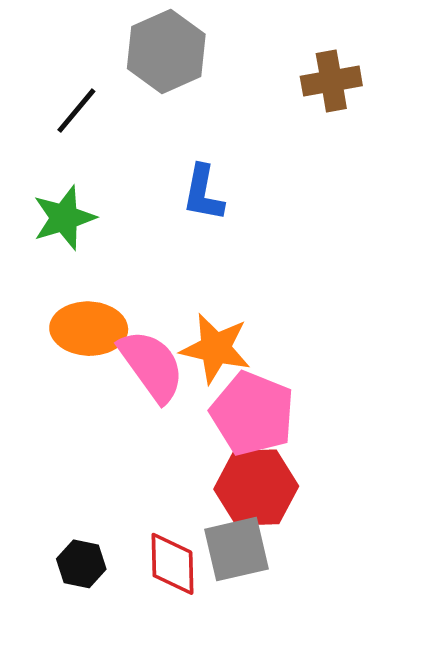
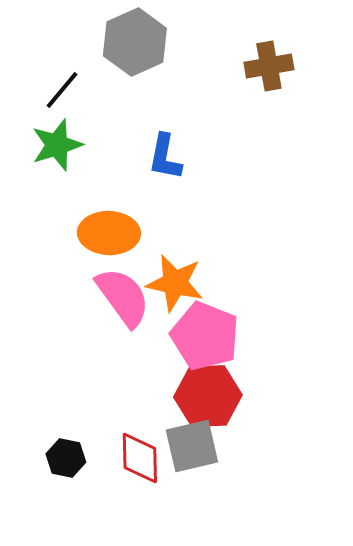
green star: (64, 218) -> (57, 145), moved
orange ellipse: (89, 329) -> (109, 233), moved

